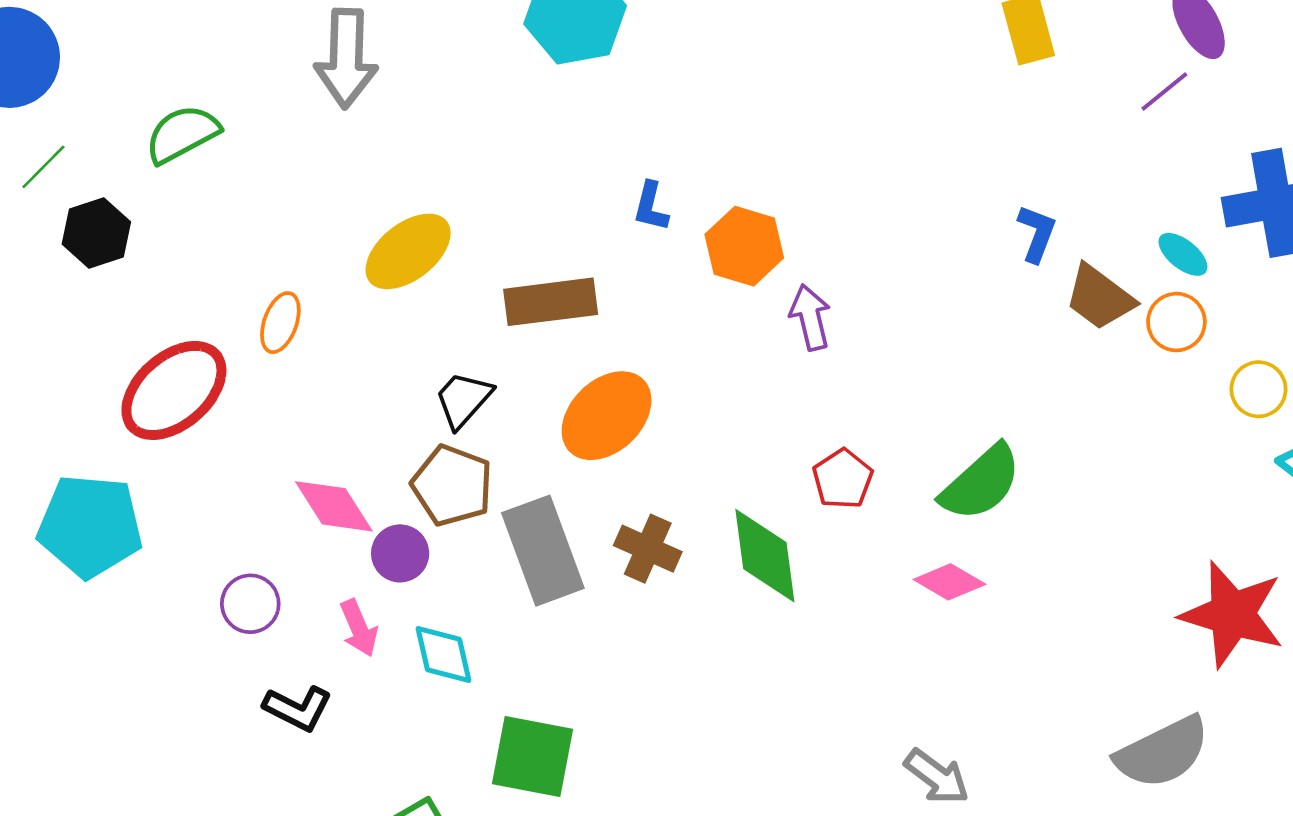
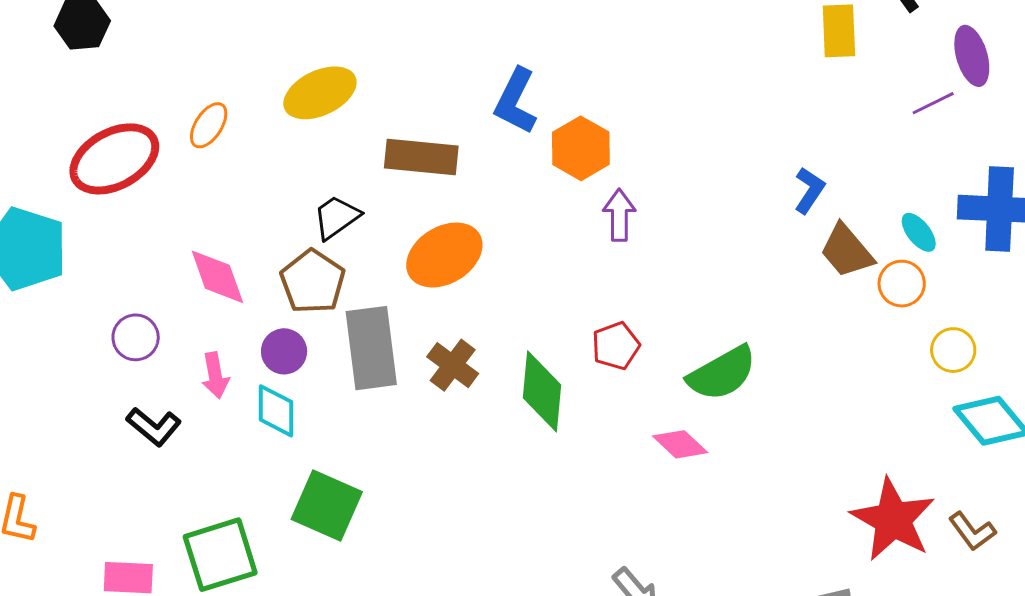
blue L-shape: (651, 207) -> (516, 101), size x1.6
purple circle: (400, 553) -> (284, 351), moved

